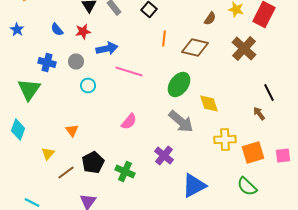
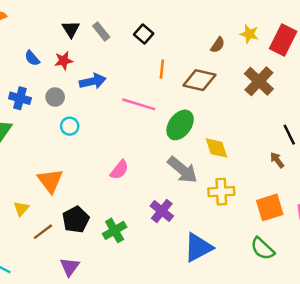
pink line: (129, 72) -> (139, 104), moved
orange triangle: (72, 130) -> (50, 181), size x1.6
yellow cross: (225, 140) -> (221, 192), moved
green cross: (125, 172) -> (115, 230), turned 36

